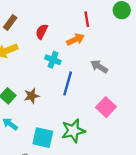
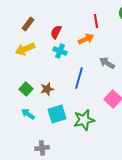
cyan cross: (53, 60) -> (60, 51), moved
cyan square: (43, 138) -> (57, 114), moved, turned -30

